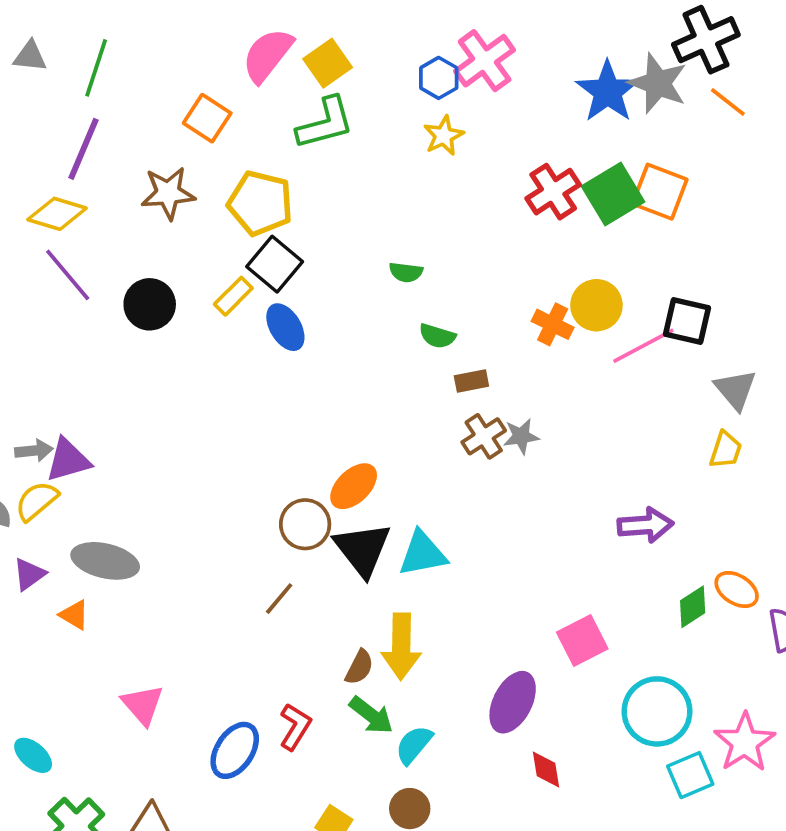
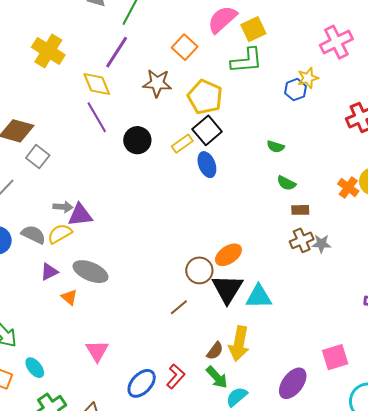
blue hexagon: (439, 78) -> (295, 90), moved
yellow diamond: (57, 214) -> (97, 84), turned 40

